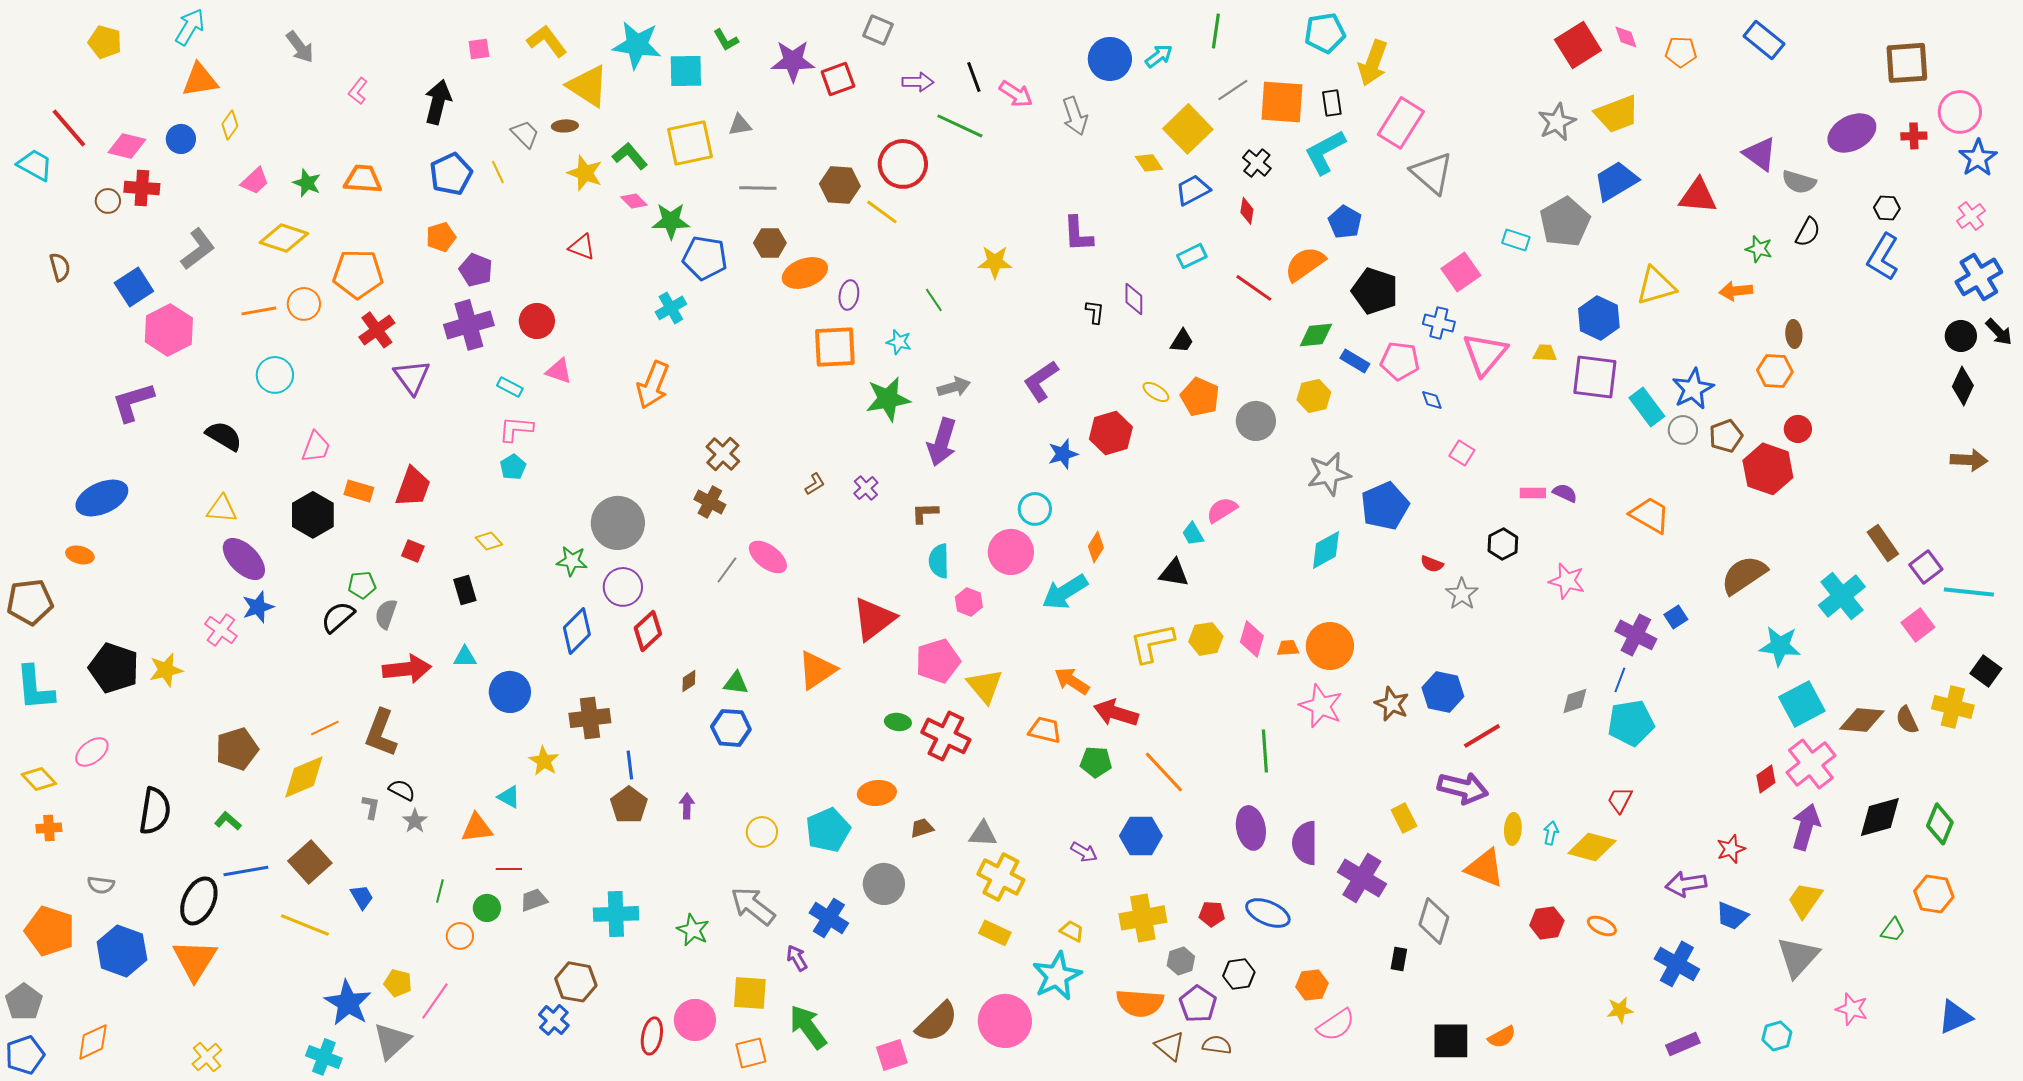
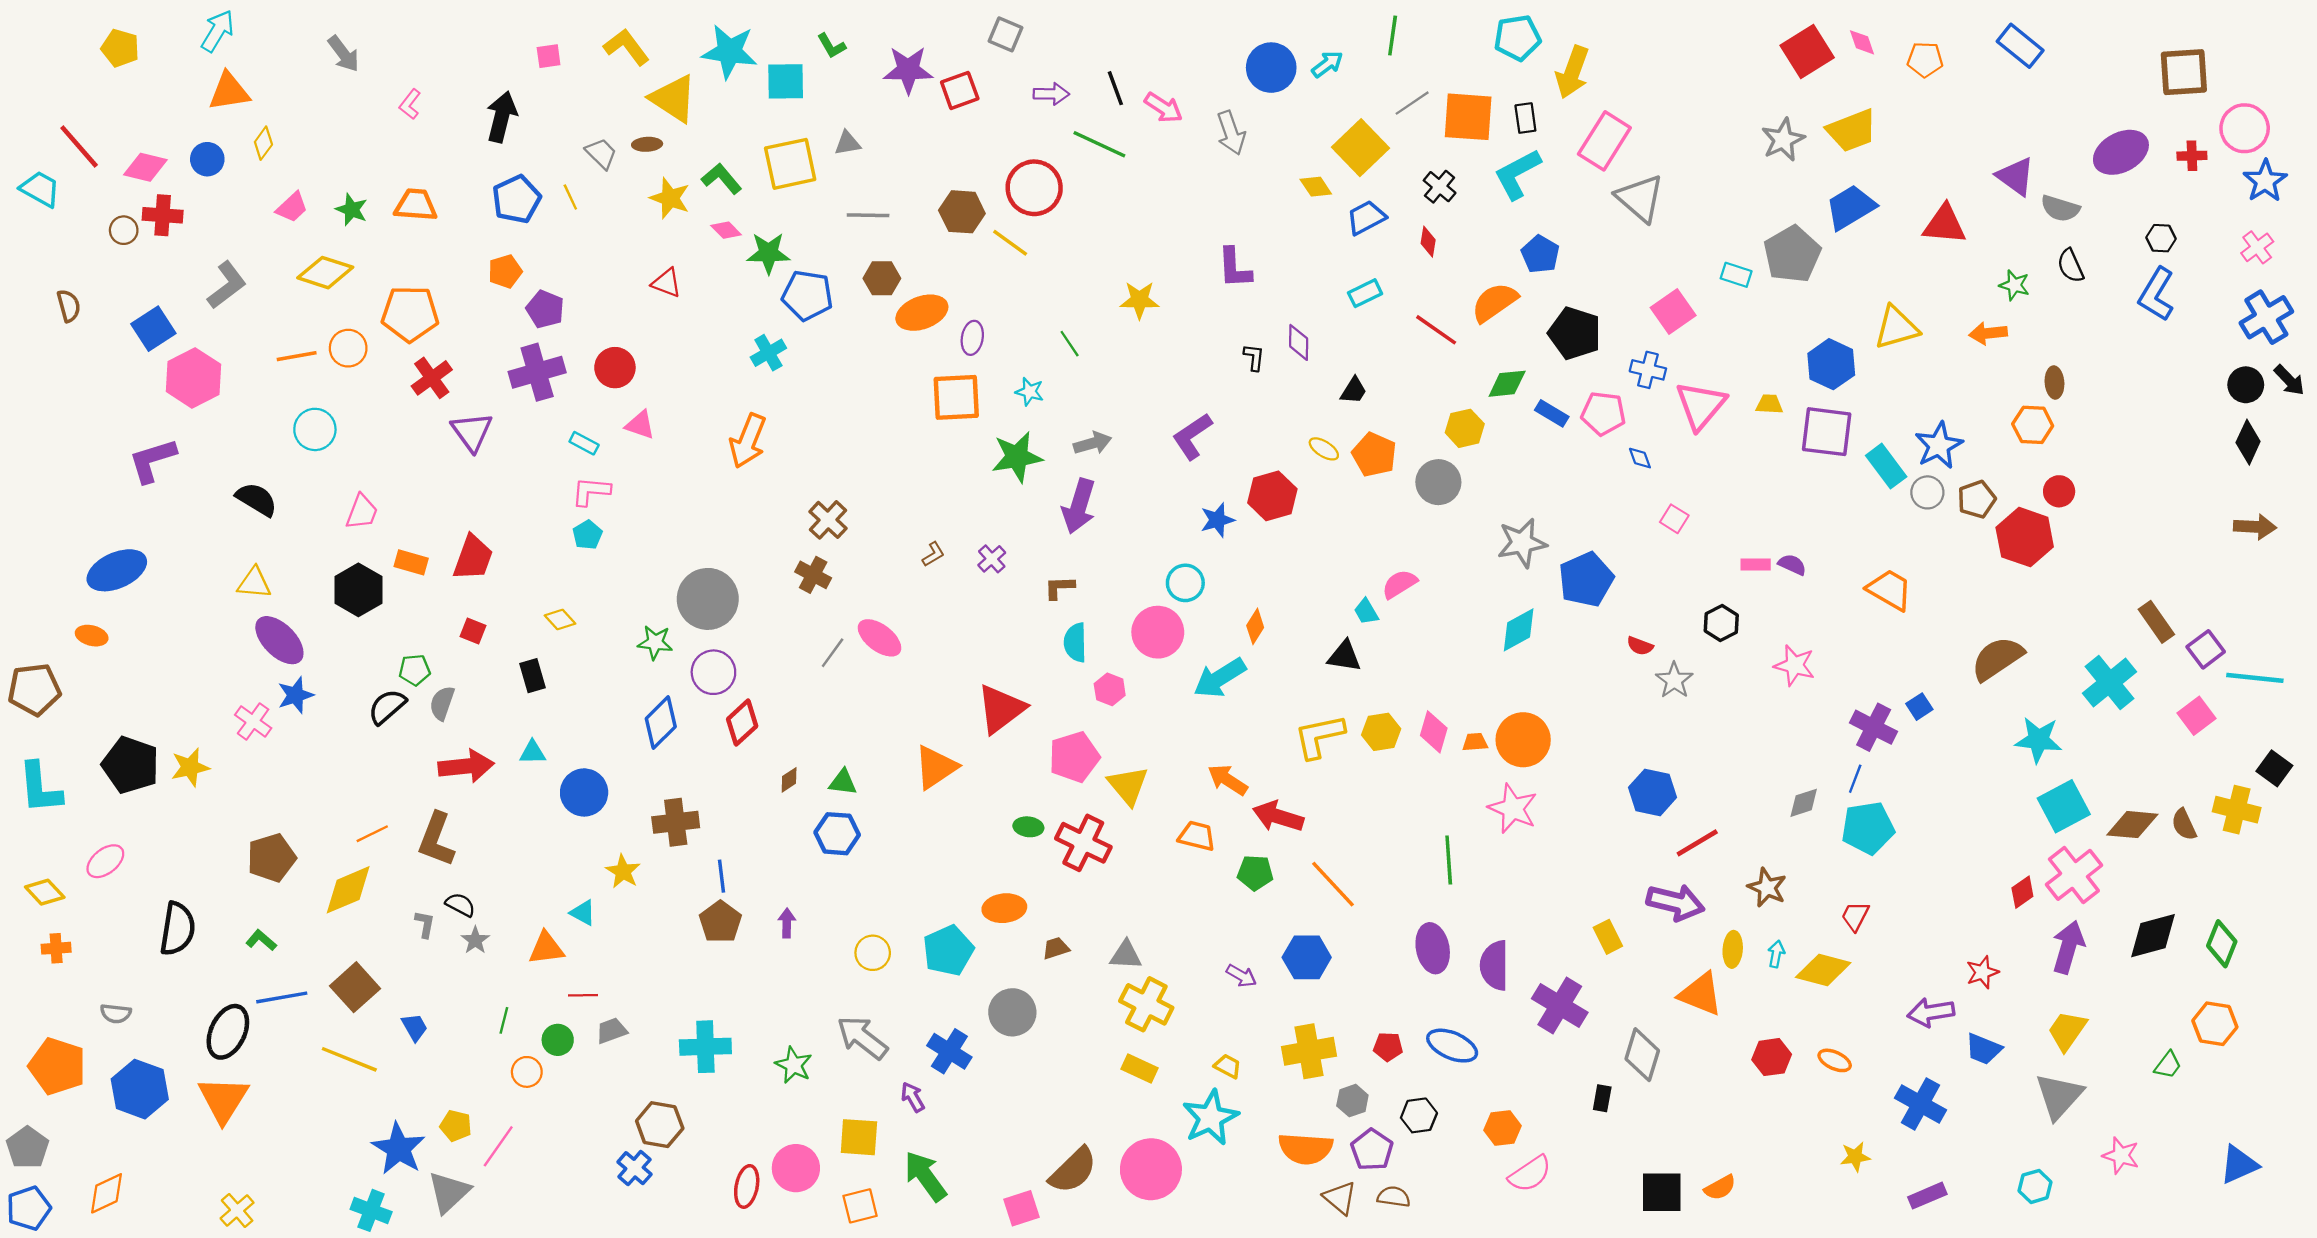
black semicircle: (1808, 232) -> (2071, 266), turned 128
yellow hexagon: (1314, 396) -> (1465, 428), moved
brown star: (1392, 704) -> (1767, 888), moved

